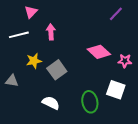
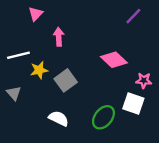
white line: (19, 35) -> (18, 55), moved
pink star: (125, 61) -> (144, 80), moved
gray triangle: (12, 81) -> (14, 93), turned 40
green ellipse: (90, 102) -> (103, 117), turned 50

